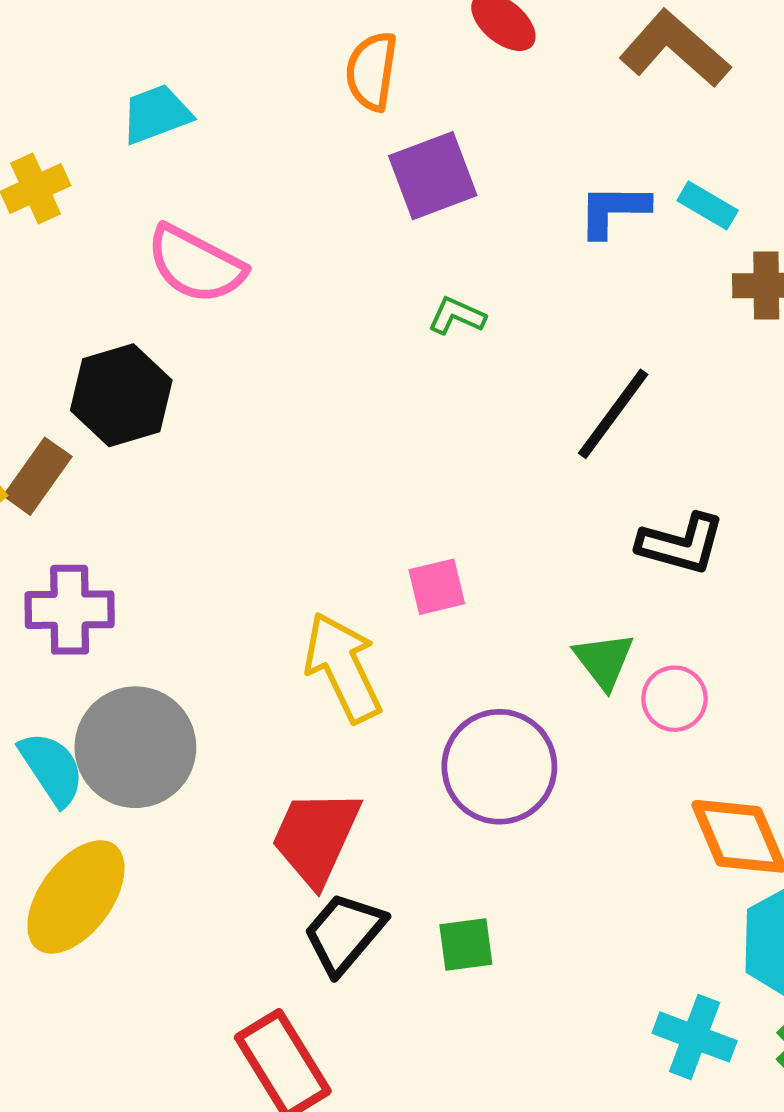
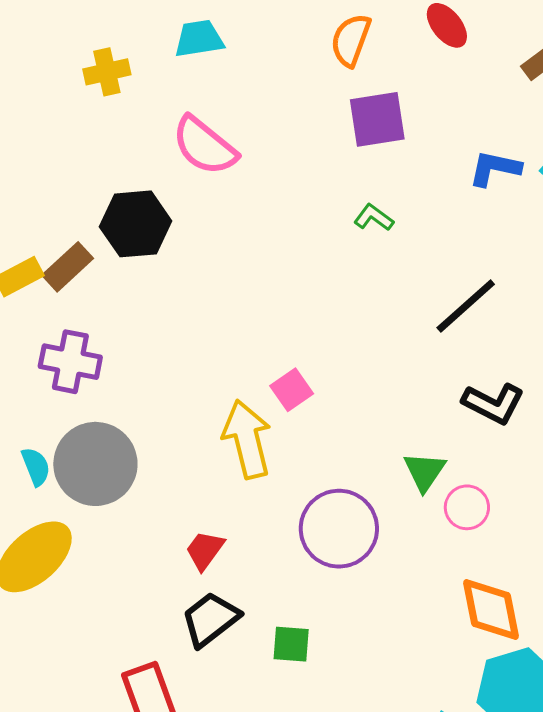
pink square: (437, 587) -> (292, 390), moved, turned -33
cyan semicircle: (52, 768) -> (36, 467), size x0.7
red trapezoid: (316, 837) -> (205, 550), size x0.6

